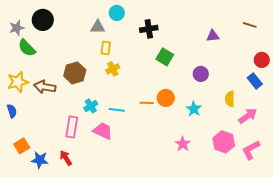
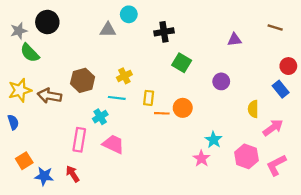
yellow rectangle: (106, 48) -> (149, 98), moved
cyan star: (194, 109) -> (214, 140), moved
cyan line: (117, 110) -> (117, 98), moved

